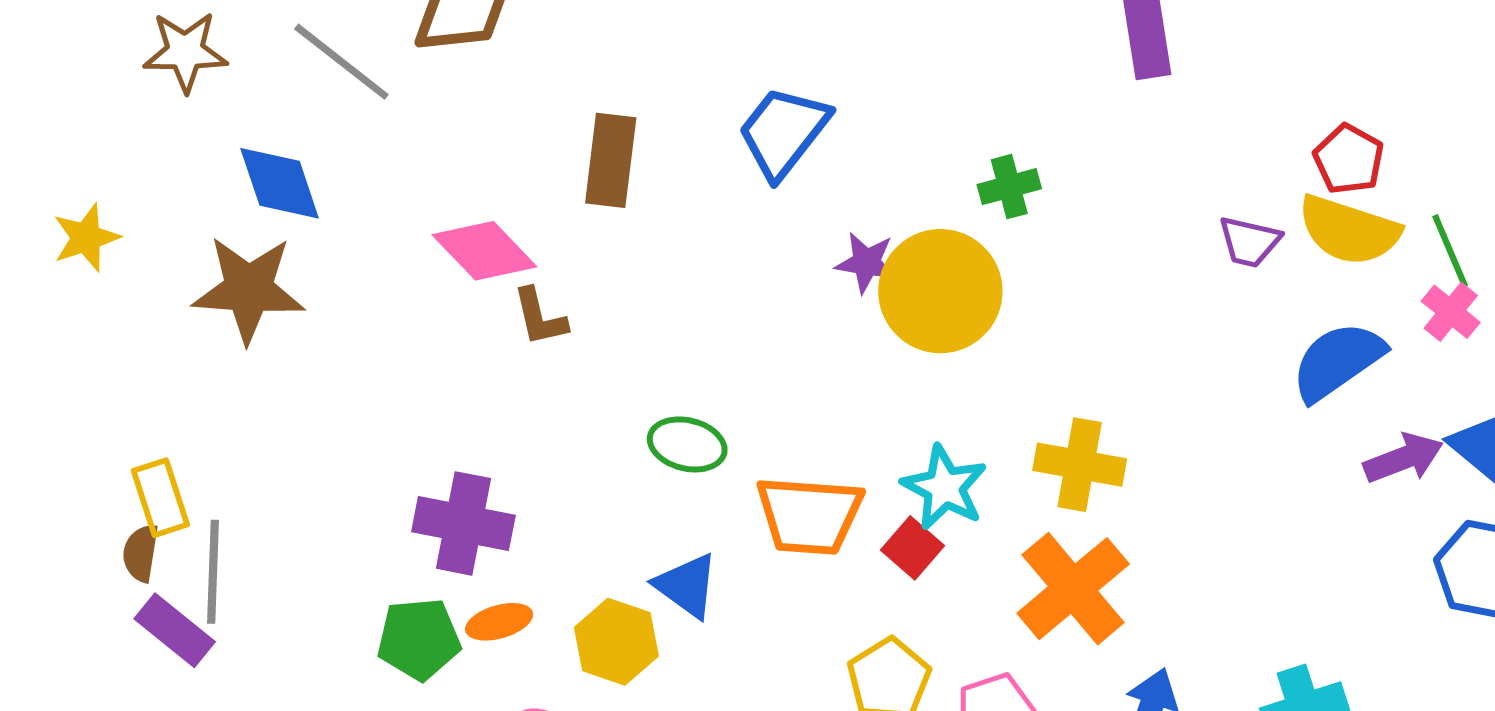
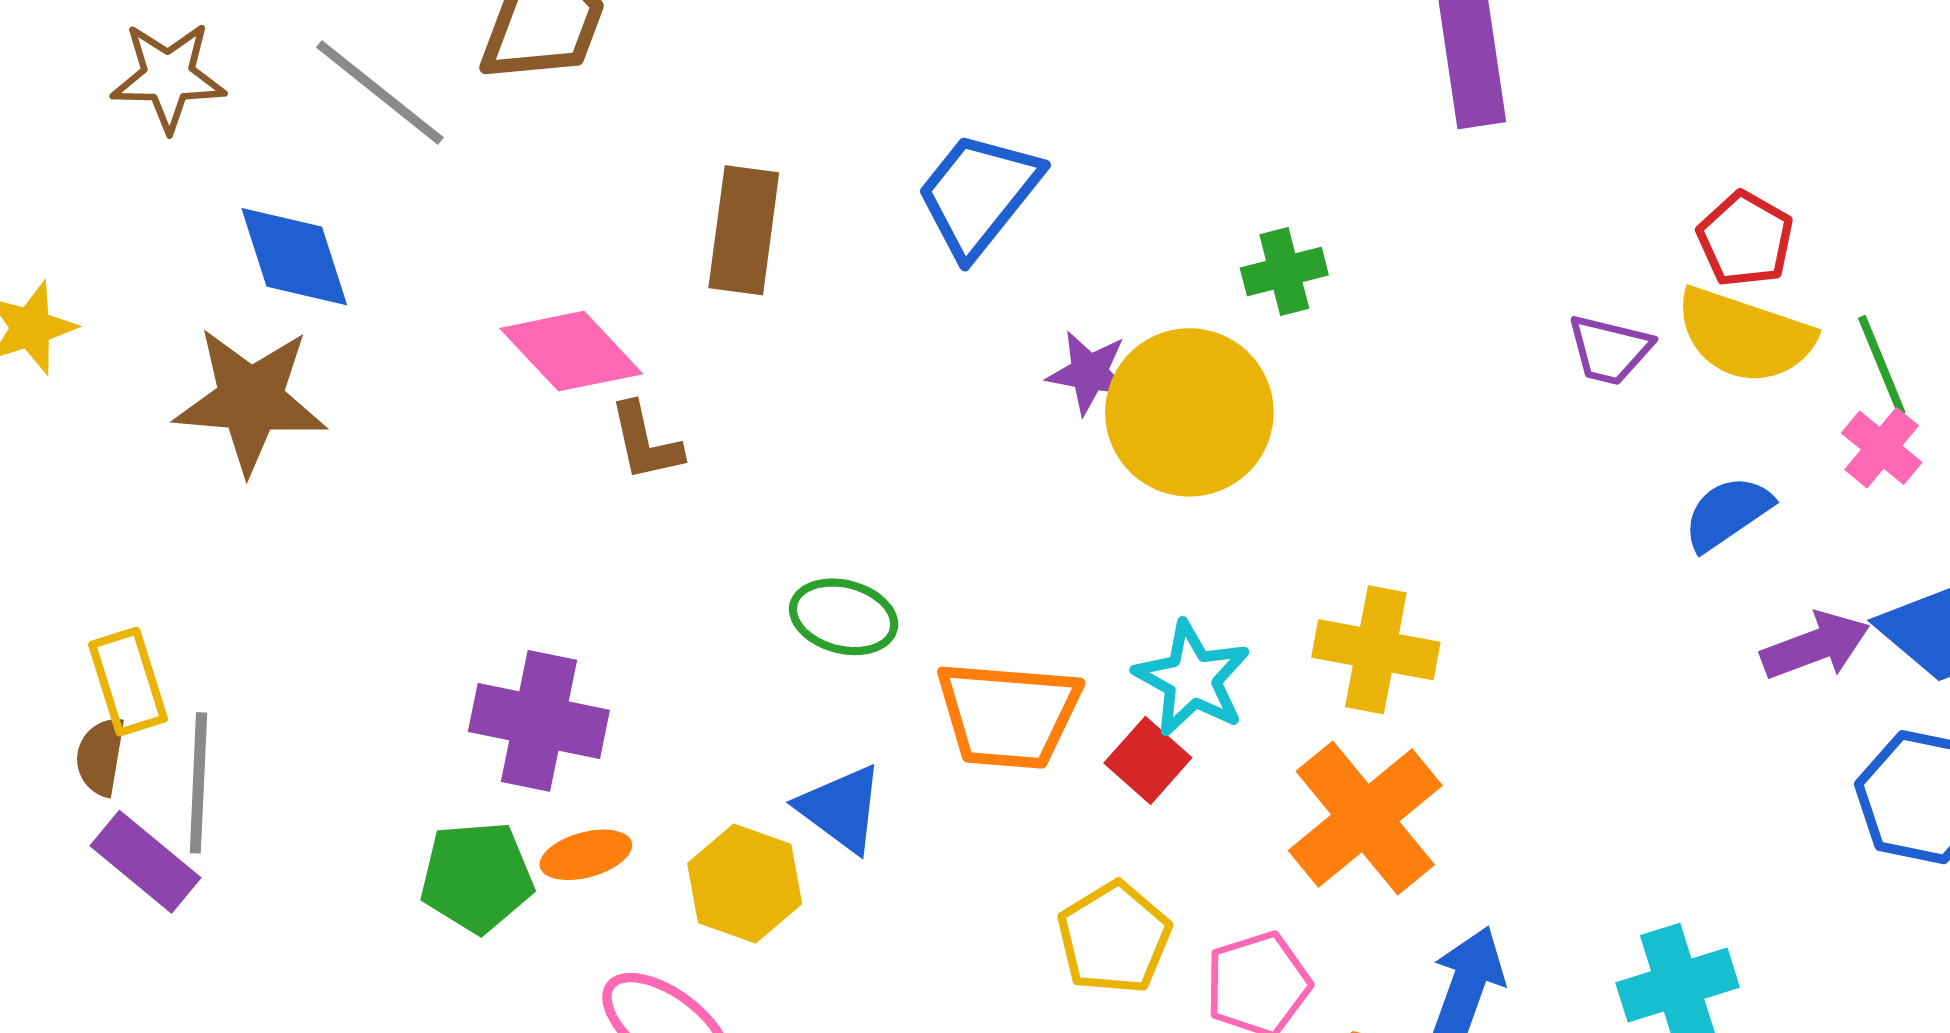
blue semicircle: (1338, 361) -> (1727, 513), size x0.7

